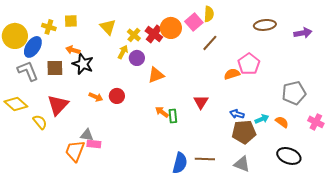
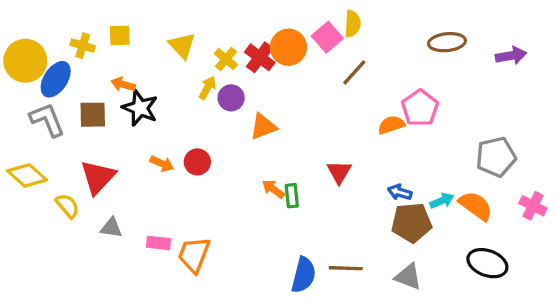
orange semicircle: (282, 122) -> (476, 206), size x1.5
gray triangle: (87, 135) -> (111, 228), moved
orange trapezoid: (75, 151) -> (194, 255), moved

